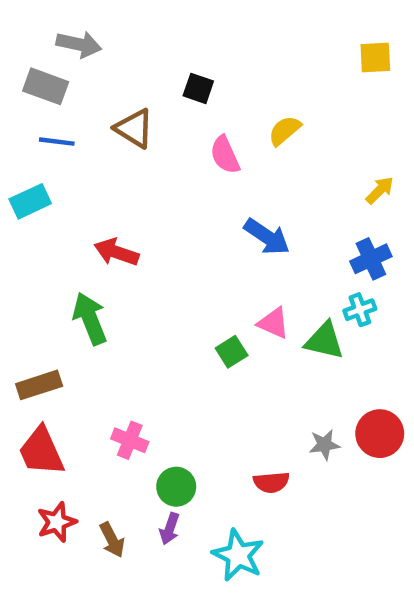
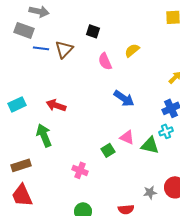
brown triangle: (134, 128) -> (64, 49), turned 42
blue line: (57, 142) -> (41, 48), moved
cyan rectangle: (30, 201) -> (17, 104), moved
pink cross: (130, 440) -> (80, 170), moved

